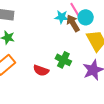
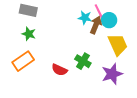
brown arrow: (73, 23) -> (96, 25), turned 48

